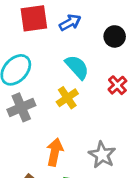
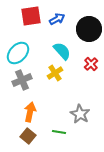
black circle: (115, 36) -> (89, 29), size x1.6
orange arrow: (55, 152) -> (30, 112), moved

